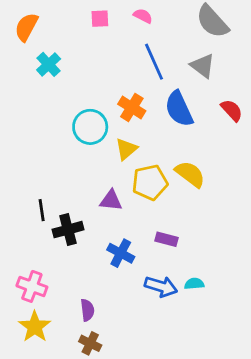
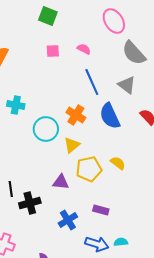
cyan cross: (49, 64) -> (16, 105), moved, turned -36
yellow semicircle: (190, 174) -> (118, 163), size x0.7
blue cross: (121, 253) -> (68, 220), turned 30

